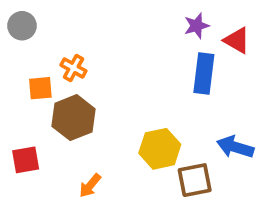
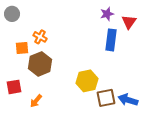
red triangle: (237, 40) -> (129, 22), turned 35
blue arrow: (235, 147) -> (128, 100), moved
orange arrow: (90, 186) -> (36, 101), moved

